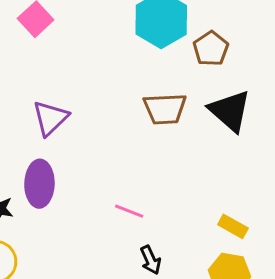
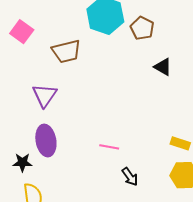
brown trapezoid: (165, 109) -> (66, 51), moved
black triangle: (230, 111) -> (163, 67), size x0.6

